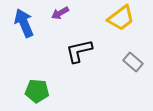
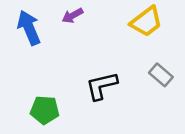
black L-shape: (79, 51) -> (102, 86), moved

